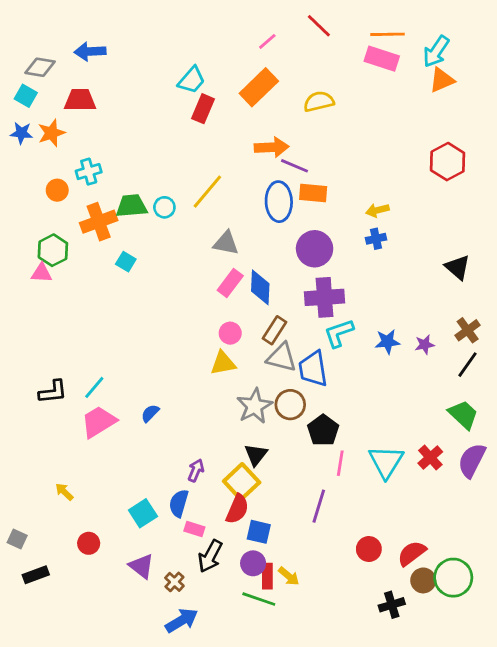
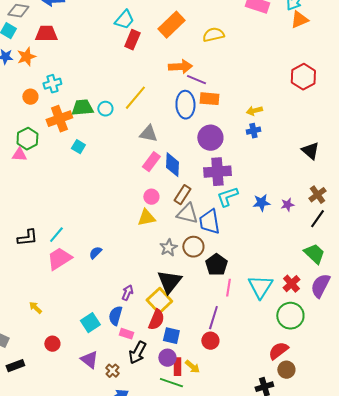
gray star: (254, 406) -> (168, 248), size x0.7
black triangle: (256, 455) -> (169, 282), size x1.5
red circle: (369, 549) -> (210, 341), moved
green circle: (453, 578) -> (290, 316), moved

